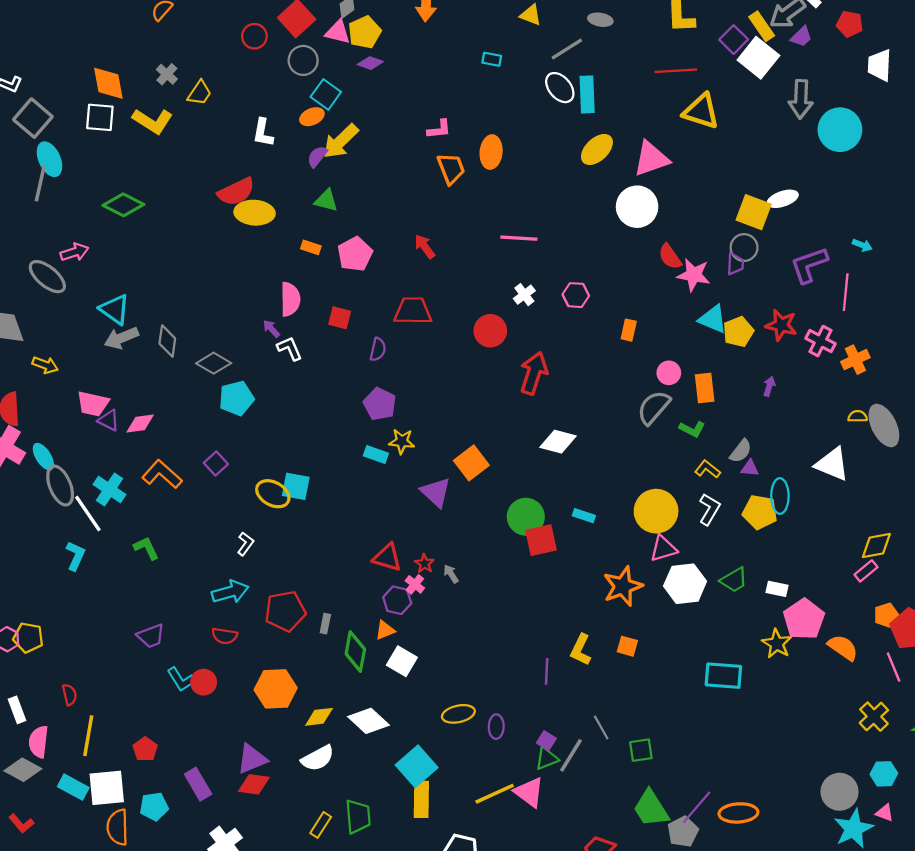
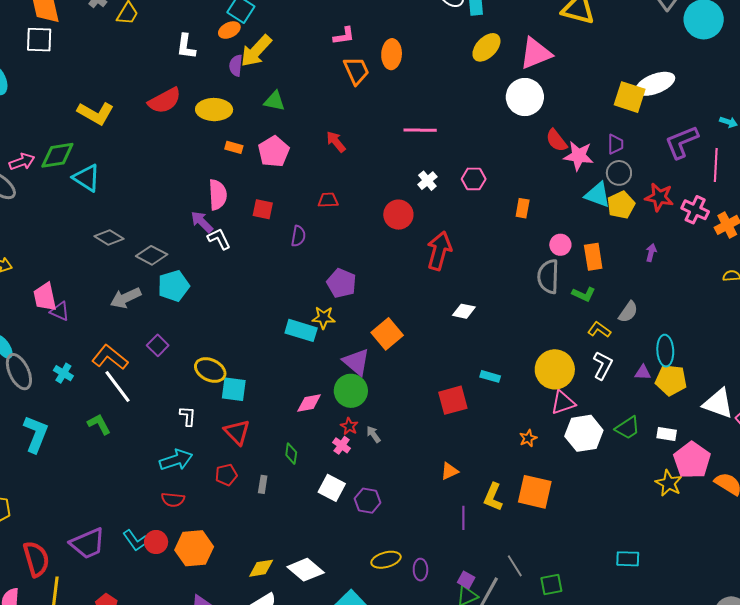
yellow L-shape: (153, 121) -> (96, 113), moved
purple semicircle: (317, 156) -> (236, 65), turned -30
white ellipse: (783, 199) -> (655, 84), size x1.4
green triangle: (326, 200) -> (274, 101), moved
green diamond: (123, 205) -> (57, 155), moved, turned -33
yellow ellipse: (255, 213) -> (214, 110), moved
gray circle: (744, 248) -> (619, 173), moved
cyan triangle: (115, 309) -> (86, 178), moved
red trapezoid: (413, 311) -> (328, 200), size x0.6
purple arrow: (271, 329) -> (202, 222), size x1.4
gray arrow: (121, 338) -> (126, 298), moved
gray diamond: (167, 341) -> (109, 237), turned -64
pink trapezoid: (93, 404) -> (45, 297), turned 68
purple pentagon: (380, 404) -> (341, 283), moved
gray semicircle: (654, 407) -> (548, 276), turned -36
pink diamond: (140, 424) -> (309, 403), moved
white diamond: (558, 442) -> (464, 311), size x0.7
cyan rectangle: (376, 455) -> (301, 330), size x1.4
white triangle: (832, 464) -> (718, 403), moved
purple triangle: (750, 468) -> (643, 373), moved
cyan square: (296, 486) -> (234, 389), moved
cyan cross: (110, 490) -> (63, 373), size x0.7
yellow pentagon: (760, 512) -> (671, 380), moved
white line: (88, 514) -> (118, 387), moved
green circle: (526, 517) -> (351, 391), moved
white L-shape: (245, 544) -> (188, 416), turned -30
cyan L-shape: (76, 556) -> (36, 434), size x1.4
red triangle: (387, 557) -> (237, 432), moved, turned 32
orange star: (623, 586) -> (528, 438), size x0.5
purple hexagon: (397, 600) -> (368, 501), moved
red pentagon: (285, 611) -> (226, 475), size x0.6
orange triangle: (385, 630) -> (450, 471), moved
purple trapezoid: (151, 636) -> (88, 543), moved, size x1.4
orange square: (627, 646) -> (535, 492), size x1.8
green diamond: (355, 651) -> (291, 454), moved, size x0.6
white square: (402, 661) -> (332, 488), moved
cyan rectangle: (723, 676) -> (628, 559), moved, size x0.7
orange hexagon: (276, 689) -> (194, 548), moved
red semicircle: (69, 695) -> (36, 559), size x1.8

